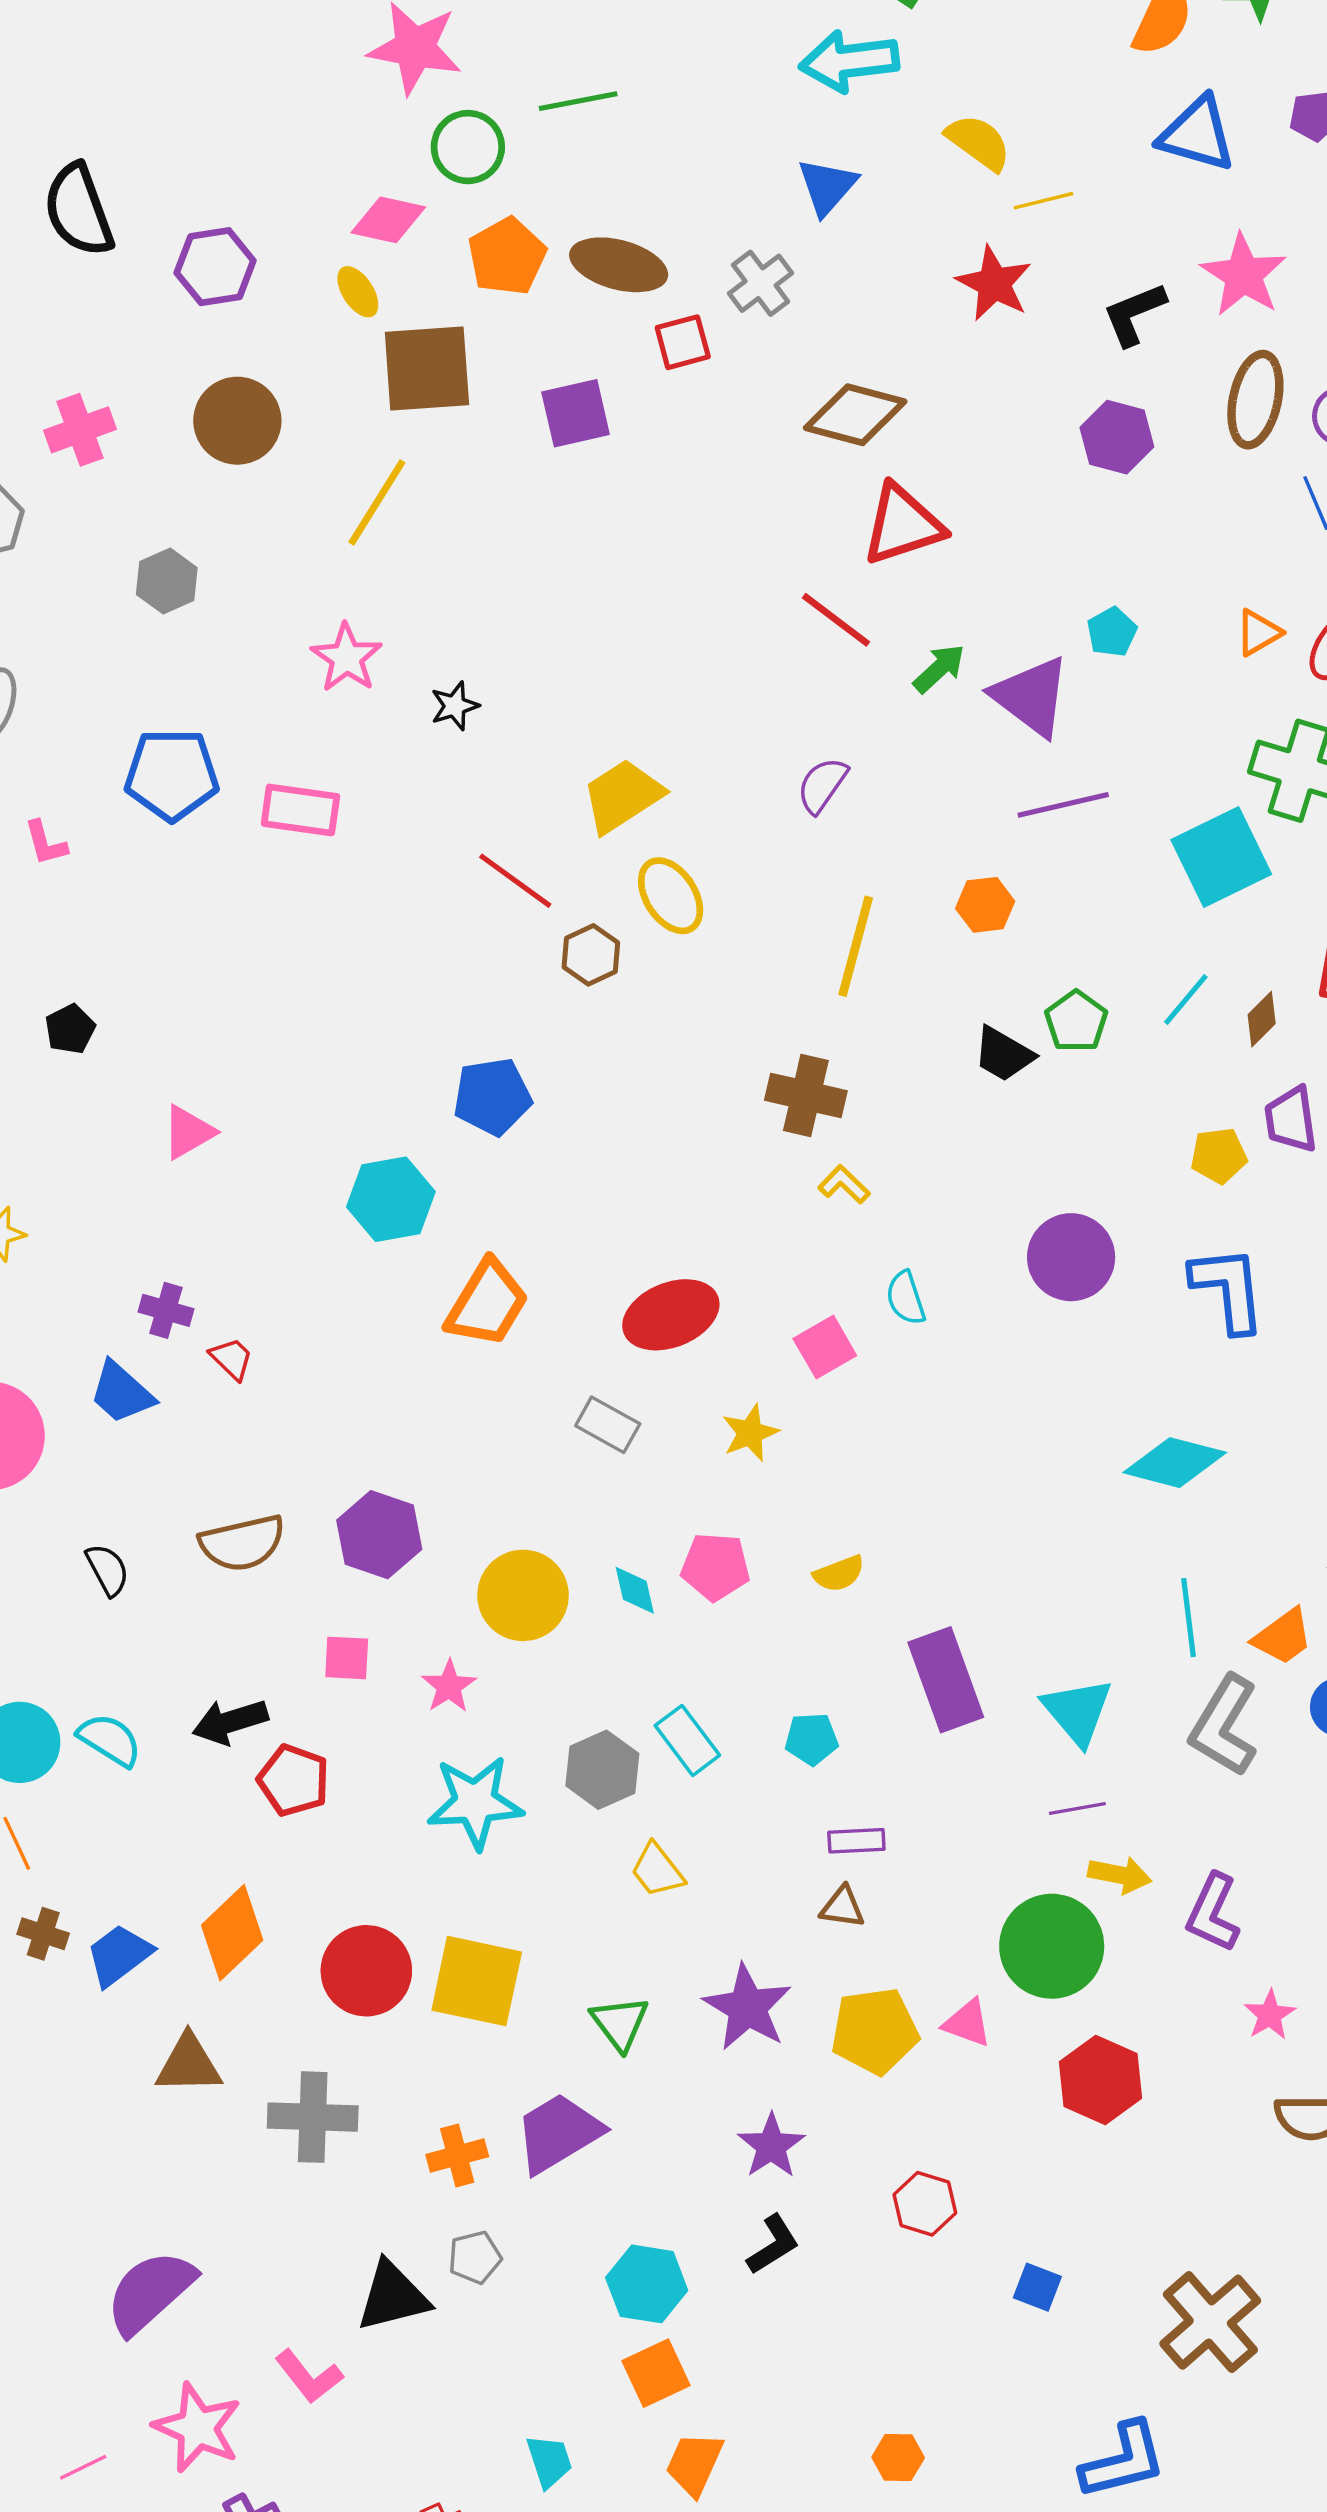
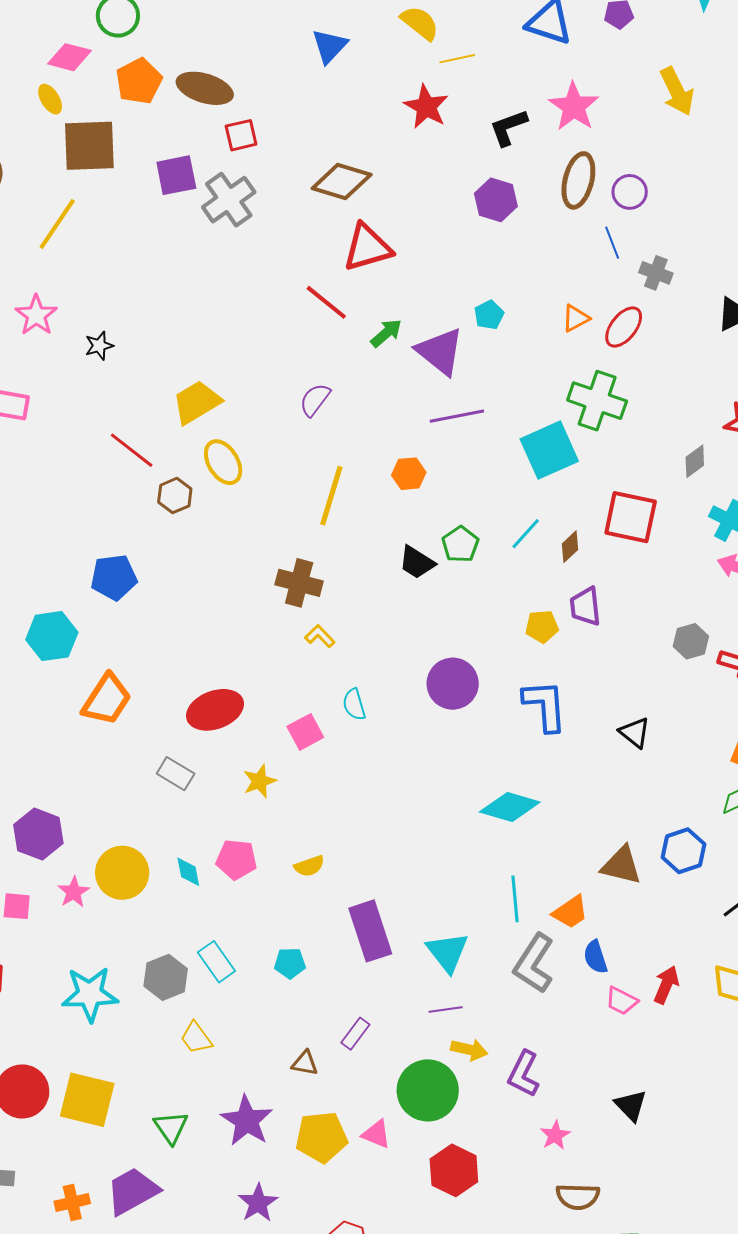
gray cross: (761, 283) -> (229, 200), moved, size x1.4
pink star: (449, 1686) -> (74, 892), moved
purple rectangle: (856, 1841) -> (355, 1034), moved, turned -52

